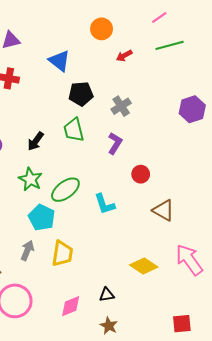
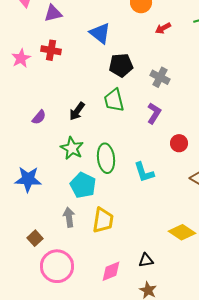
gray cross: (121, 106) -> (160, 77), turned -30
green ellipse: (65, 190) -> (106, 158), turned -60
gray arrow: (27, 250) -> (69, 217), turned -30

